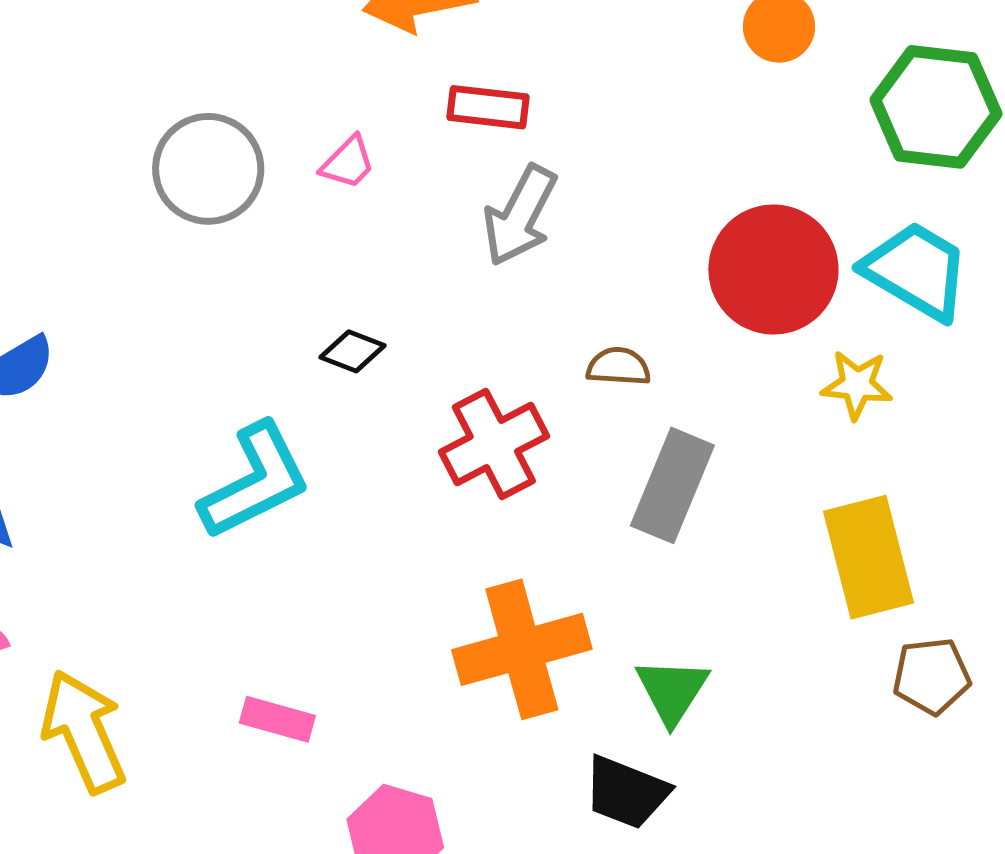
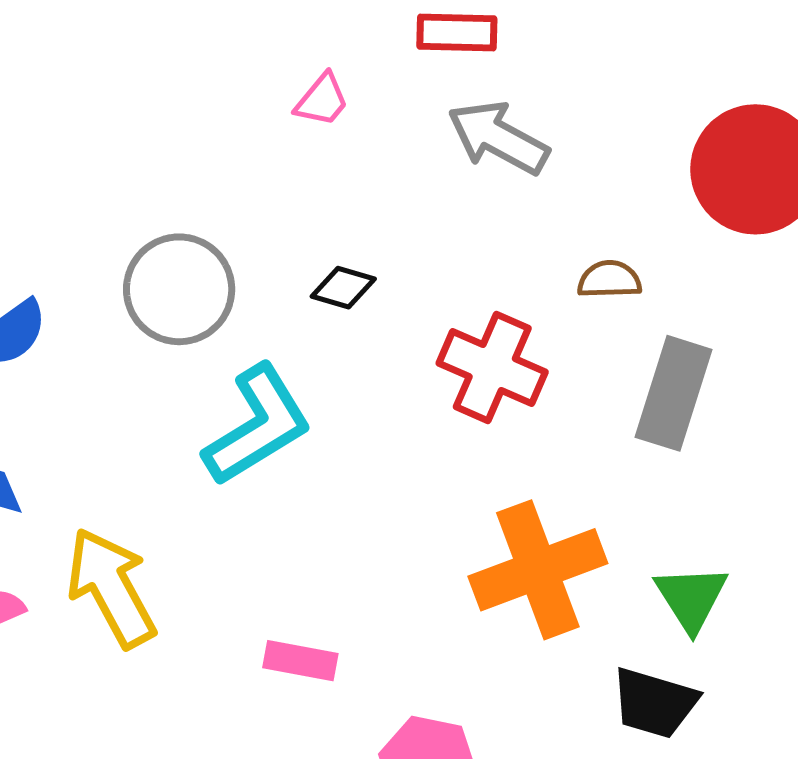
gray circle: (208, 169) -> (179, 289), moved
gray arrow: (520, 215) -> (498, 138), turned 96
red cross: (494, 444) -> (492, 368), turned -34
yellow arrow: (84, 731) -> (111, 588), moved

